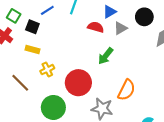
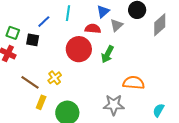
yellow rectangle: (32, 50) -> (41, 102), moved, turned -72
brown line: (20, 83) -> (30, 82), moved
red circle: (78, 83) -> (79, 49), moved
orange semicircle: (127, 90) -> (134, 83), turned -100

